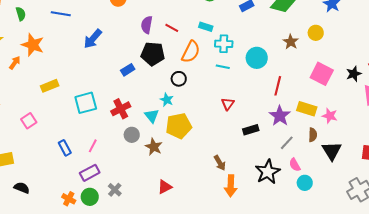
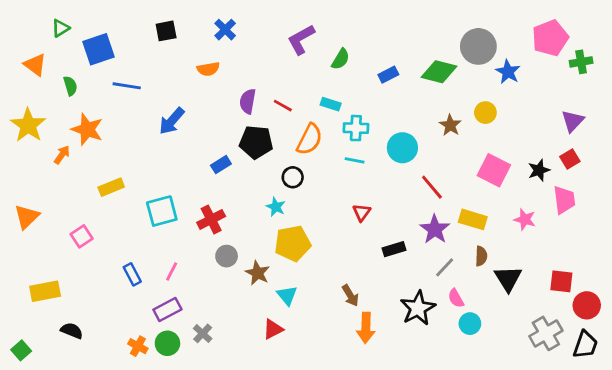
red line: (278, 86) -> (432, 187), turned -54
cyan triangle: (152, 116) -> (287, 295), moved
pink star: (330, 116) -> (525, 219), moved

